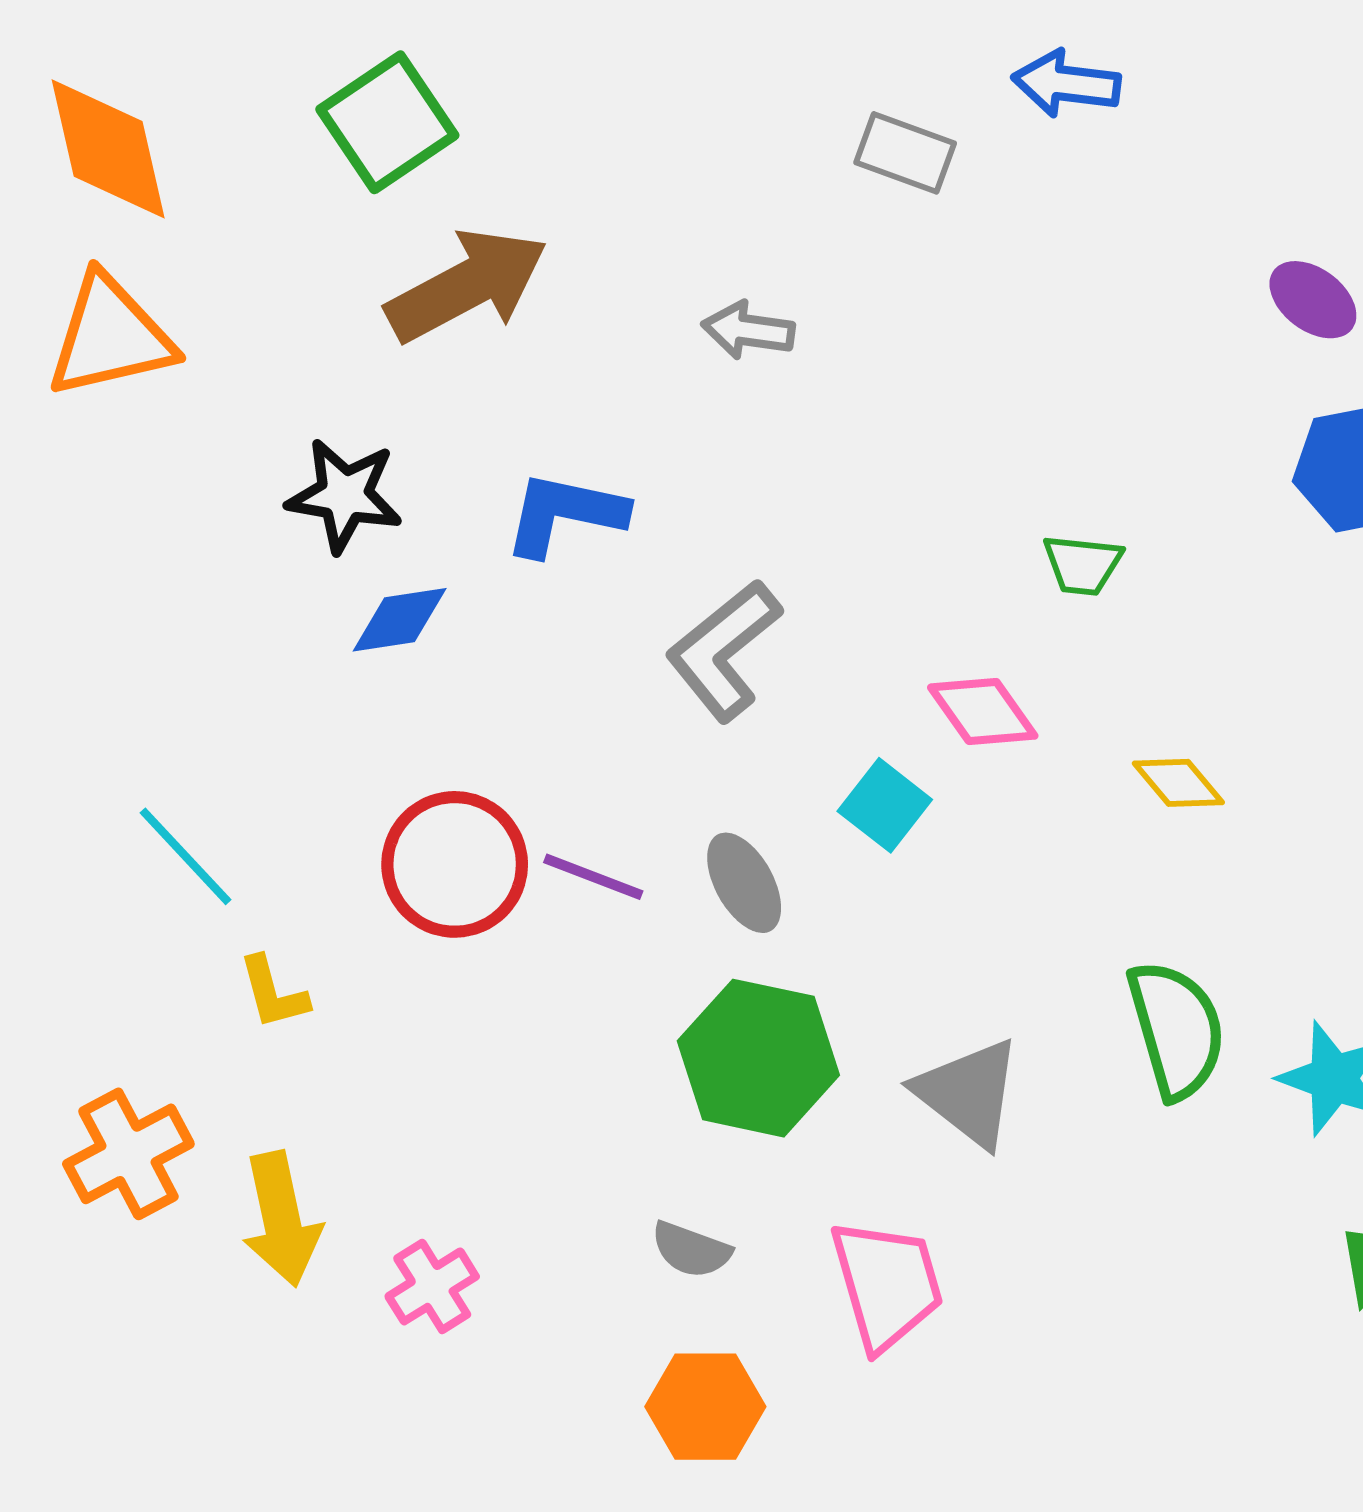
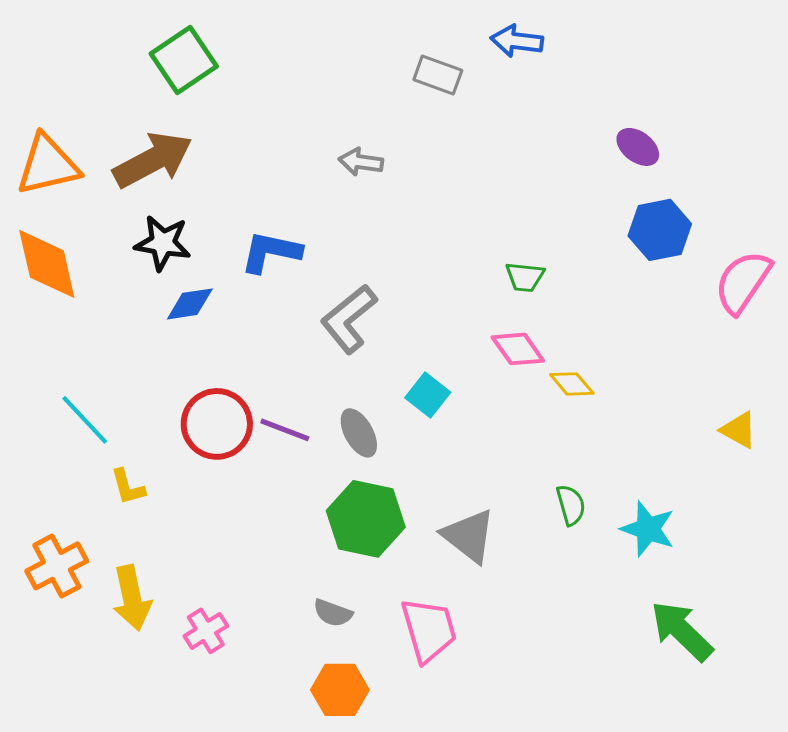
orange diamond: (108, 149) -> (47, 264), moved
brown arrow: (467, 285) -> (153, 160), moved
pink diamond: (983, 712) -> (518, 349), moved
green semicircle: (1176, 1030) -> (571, 505), size x0.6

